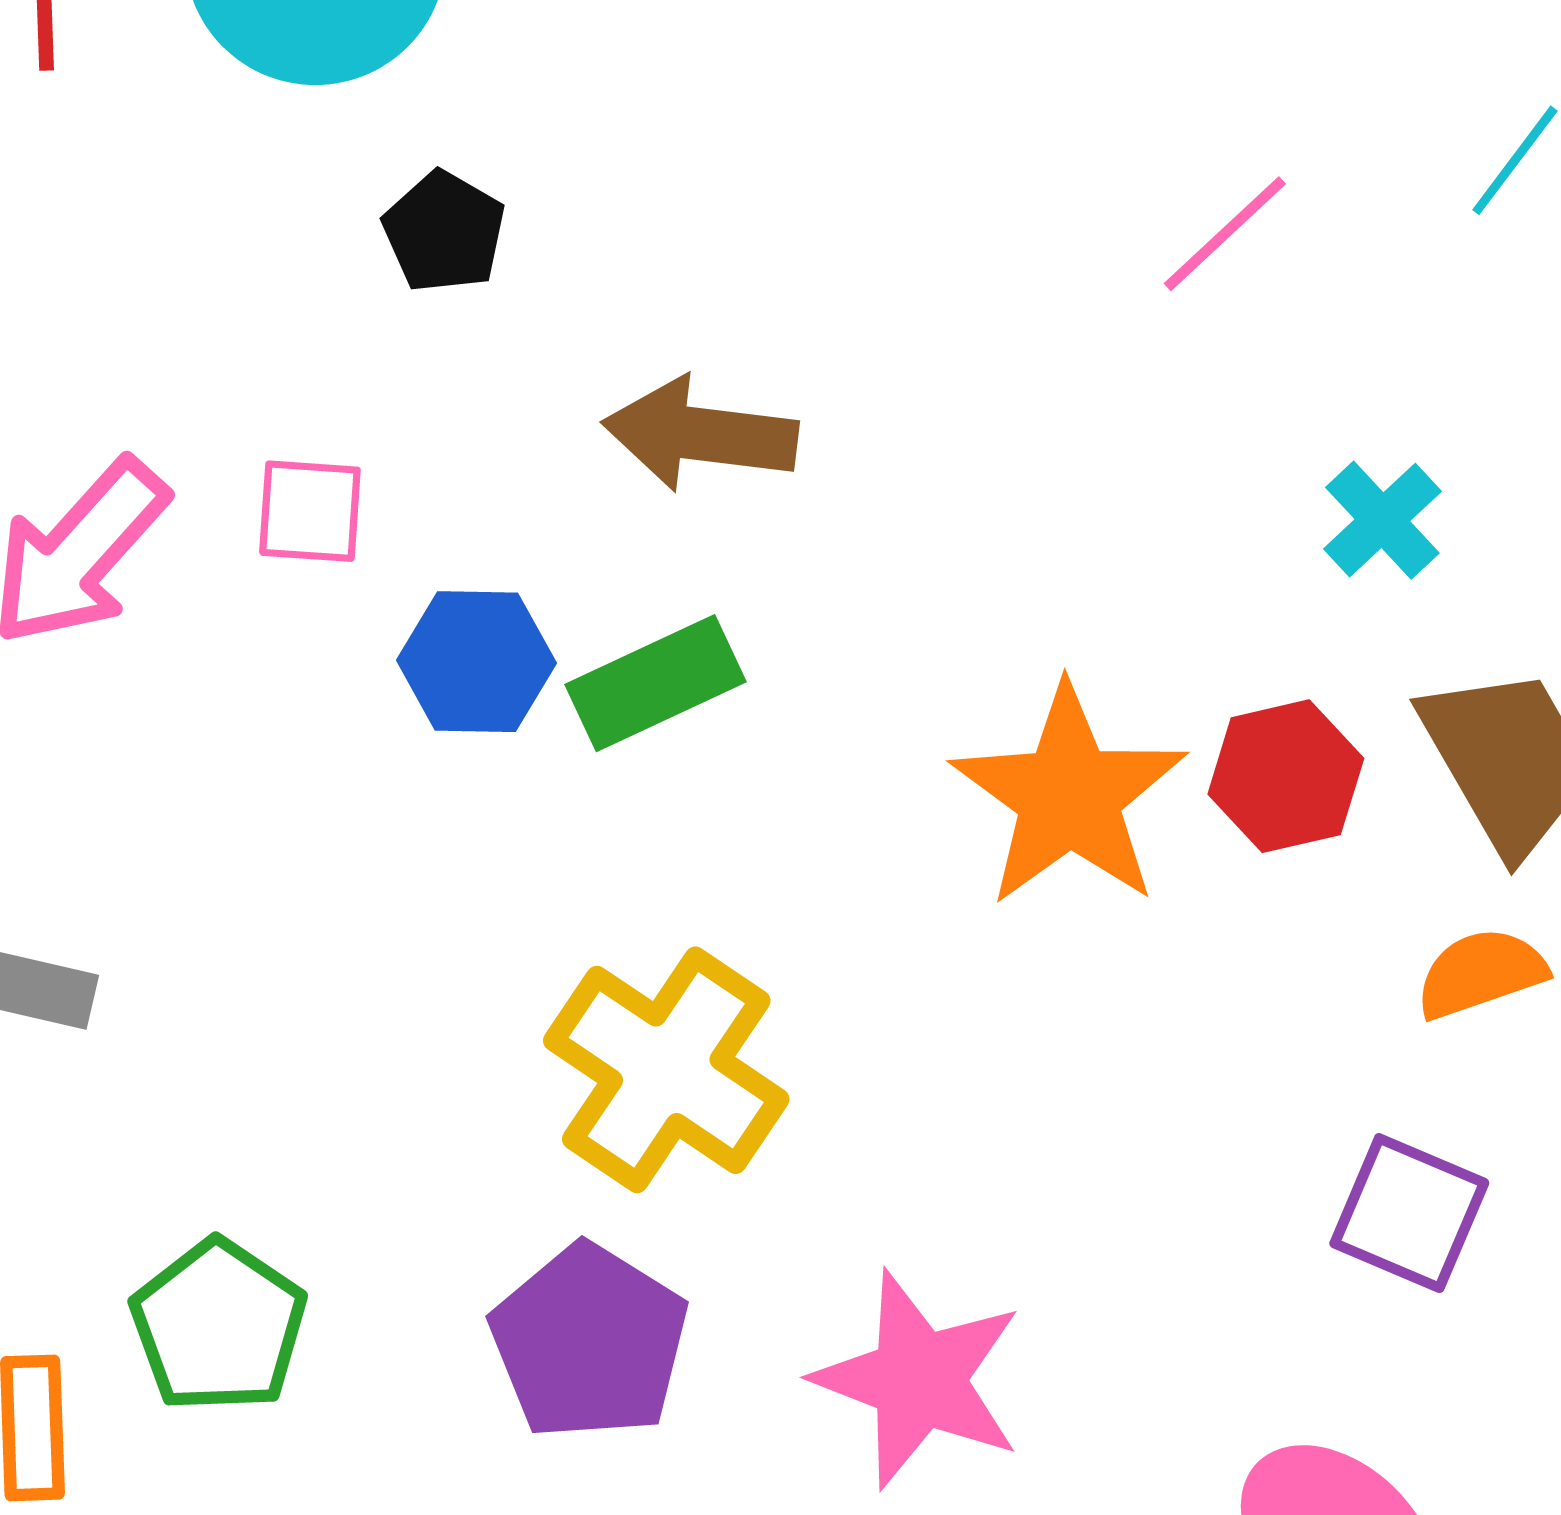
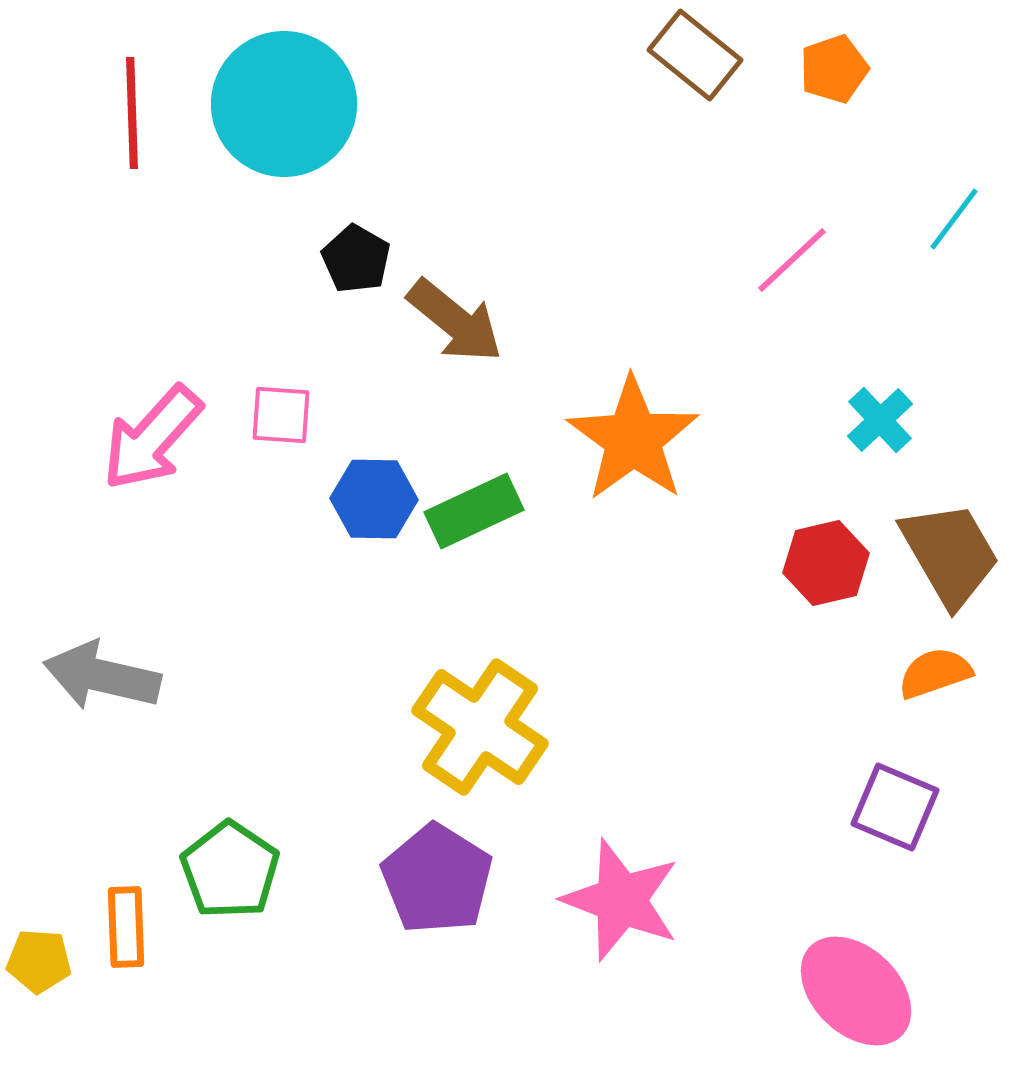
brown arrow: (700, 434) -> (455, 321), moved, turned -148
orange star: (1069, 796) -> (633, 439), moved

